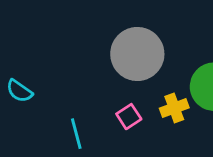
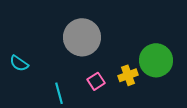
gray circle: (137, 54) -> (82, 37), moved

